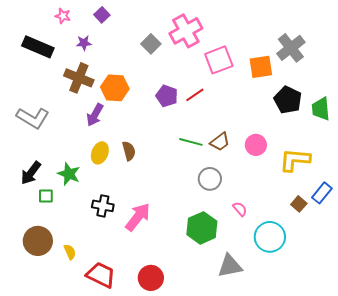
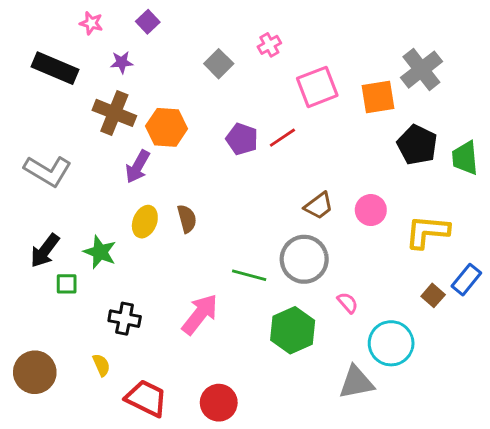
pink cross: (186, 31) -> (269, 45), size x0.5
green line: (191, 142) -> (249, 275), moved
gray circle: (210, 179) -> (304, 259), size x1.4
black cross: (103, 206) -> (125, 319), moved
brown circle: (38, 241) -> (35, 372), moved
gray triangle: (230, 266) -> (356, 382), moved

